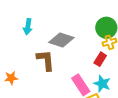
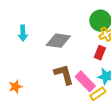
brown L-shape: (46, 60) -> (64, 74), moved

